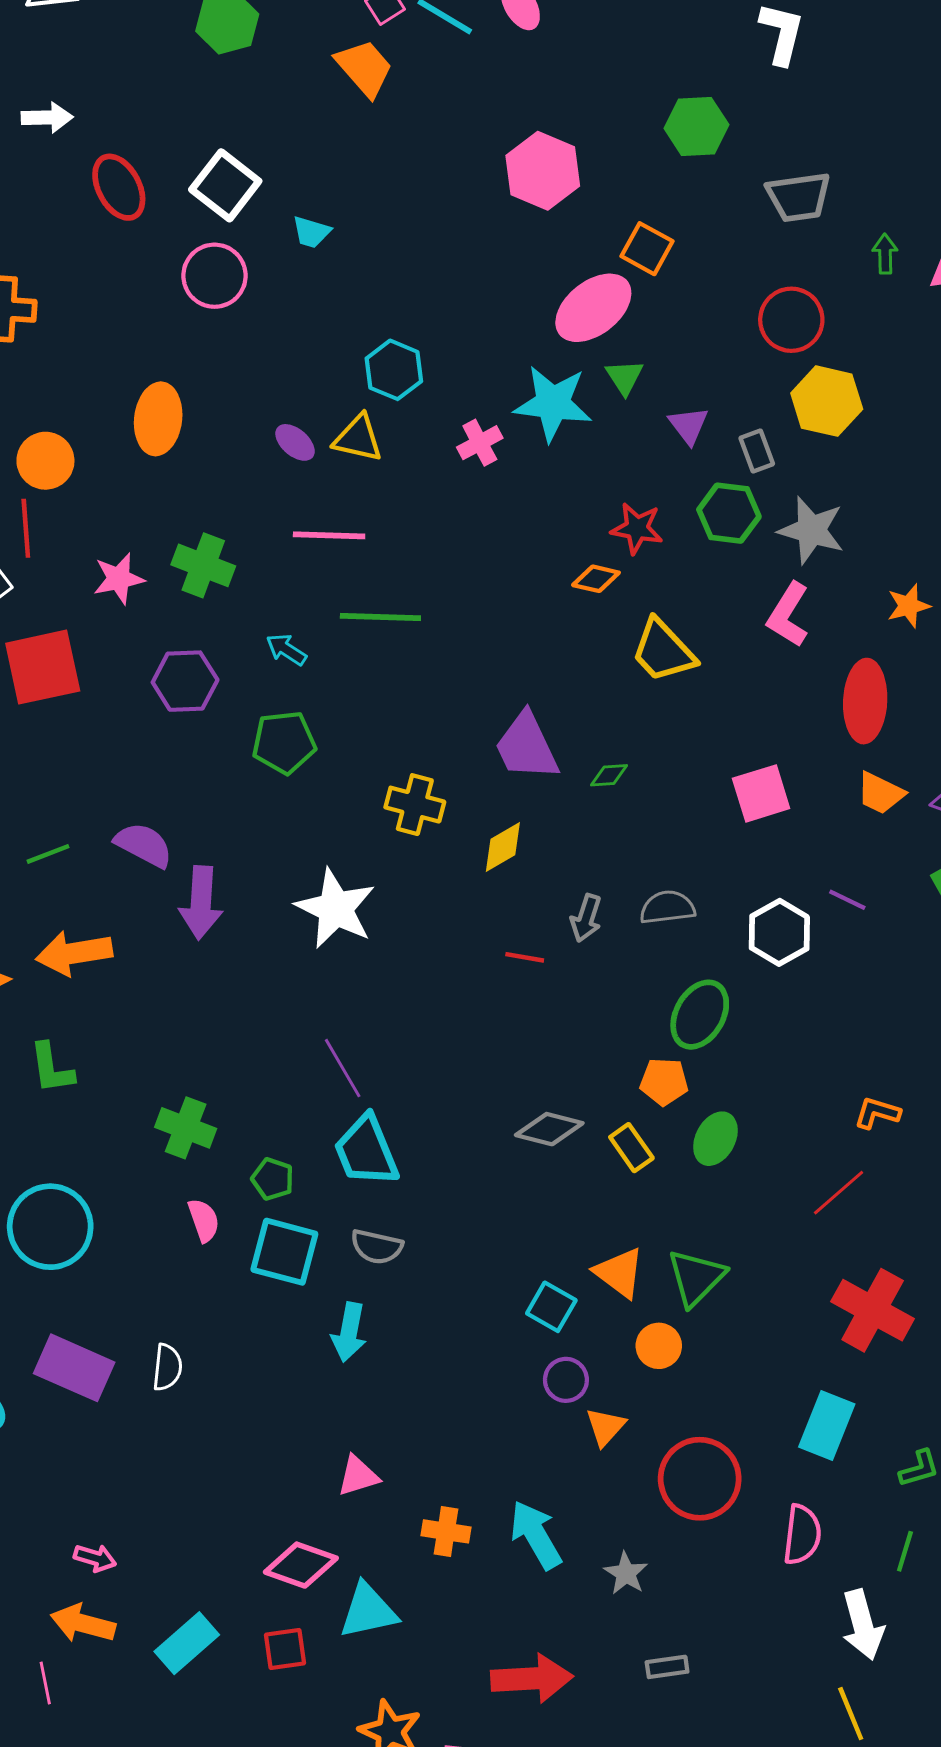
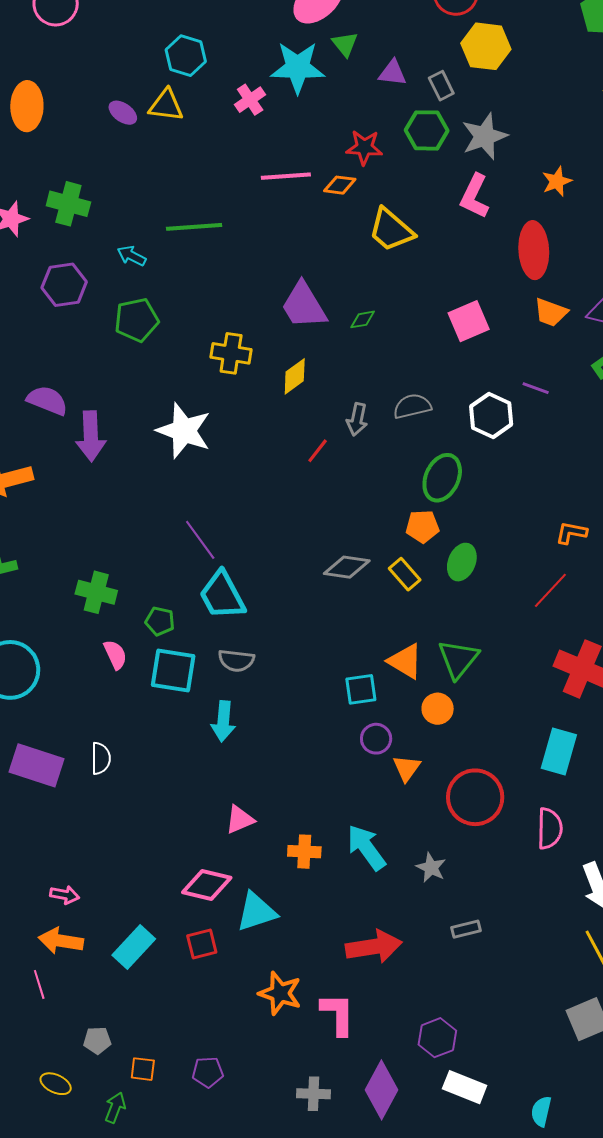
purple triangle: (688, 425) -> (393, 73), turned -40
gray star: (811, 530) -> (485, 136), turned -30
pink line: (329, 535) -> (286, 176), moved
red line: (525, 957) -> (318, 451), turned -56
cyan square: (551, 1307) -> (361, 689), turned -32

